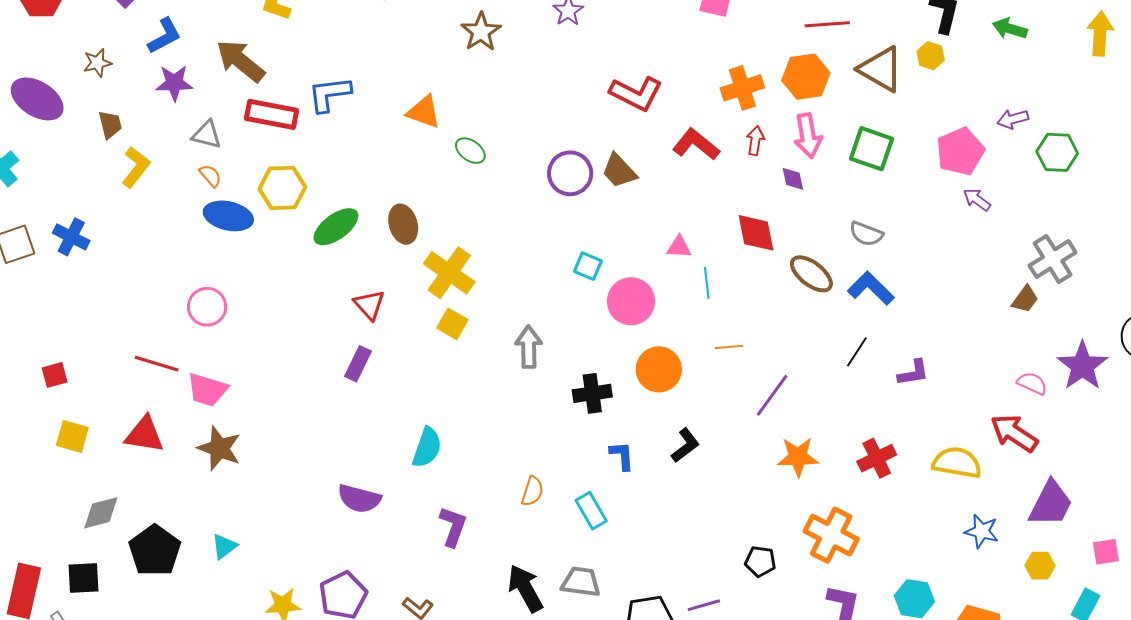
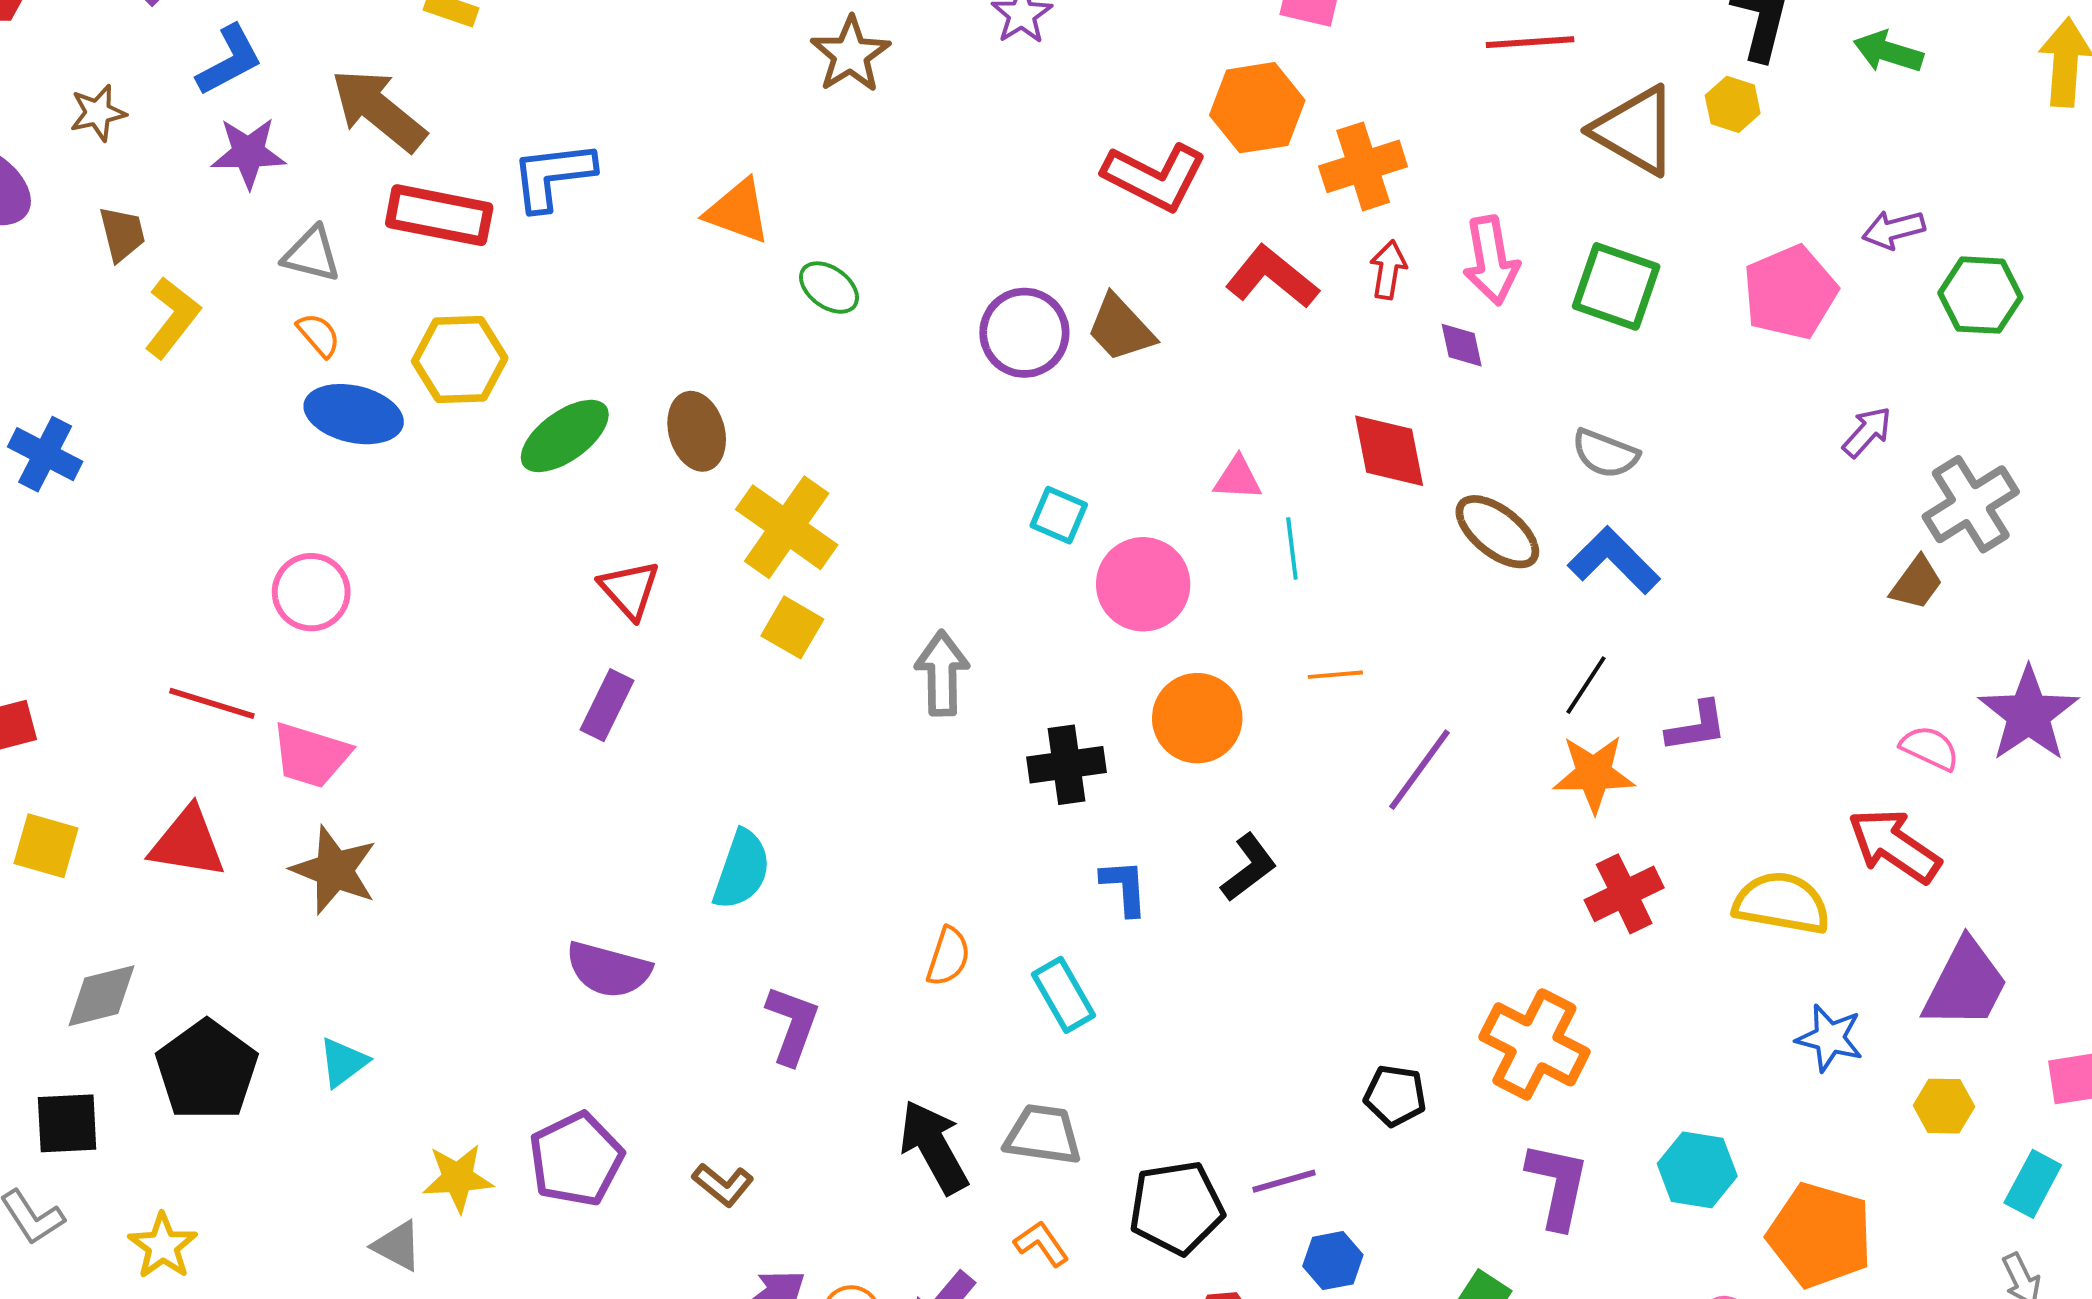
orange hexagon: (806, 77) -> (1257, 108), moved
purple arrow: (977, 200) -> (1867, 432), moved, turned 96
orange star: (798, 457) -> (1594, 774), moved

